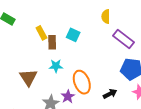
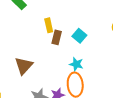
cyan star: (56, 66) -> (76, 64), moved

